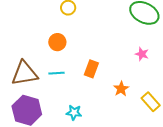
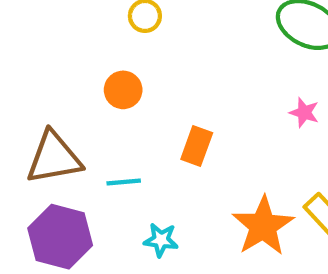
cyan line: (57, 73) -> (124, 182), moved
orange star: (121, 89) -> (263, 226), moved, size x1.8

